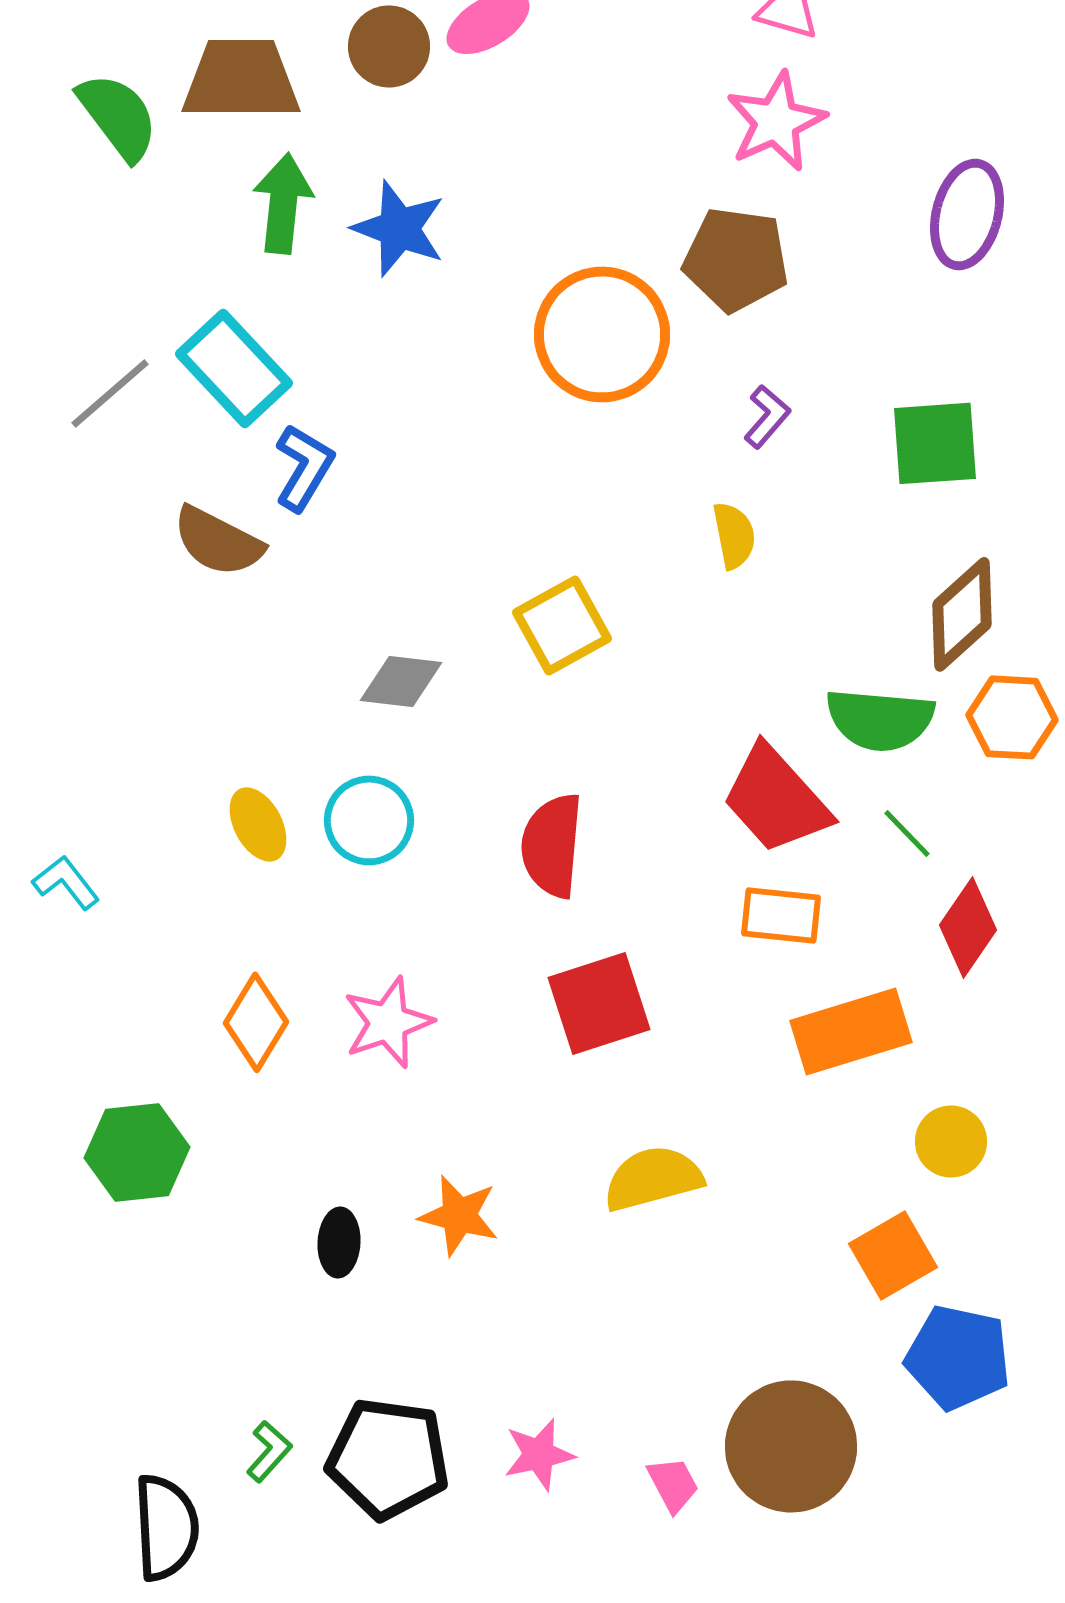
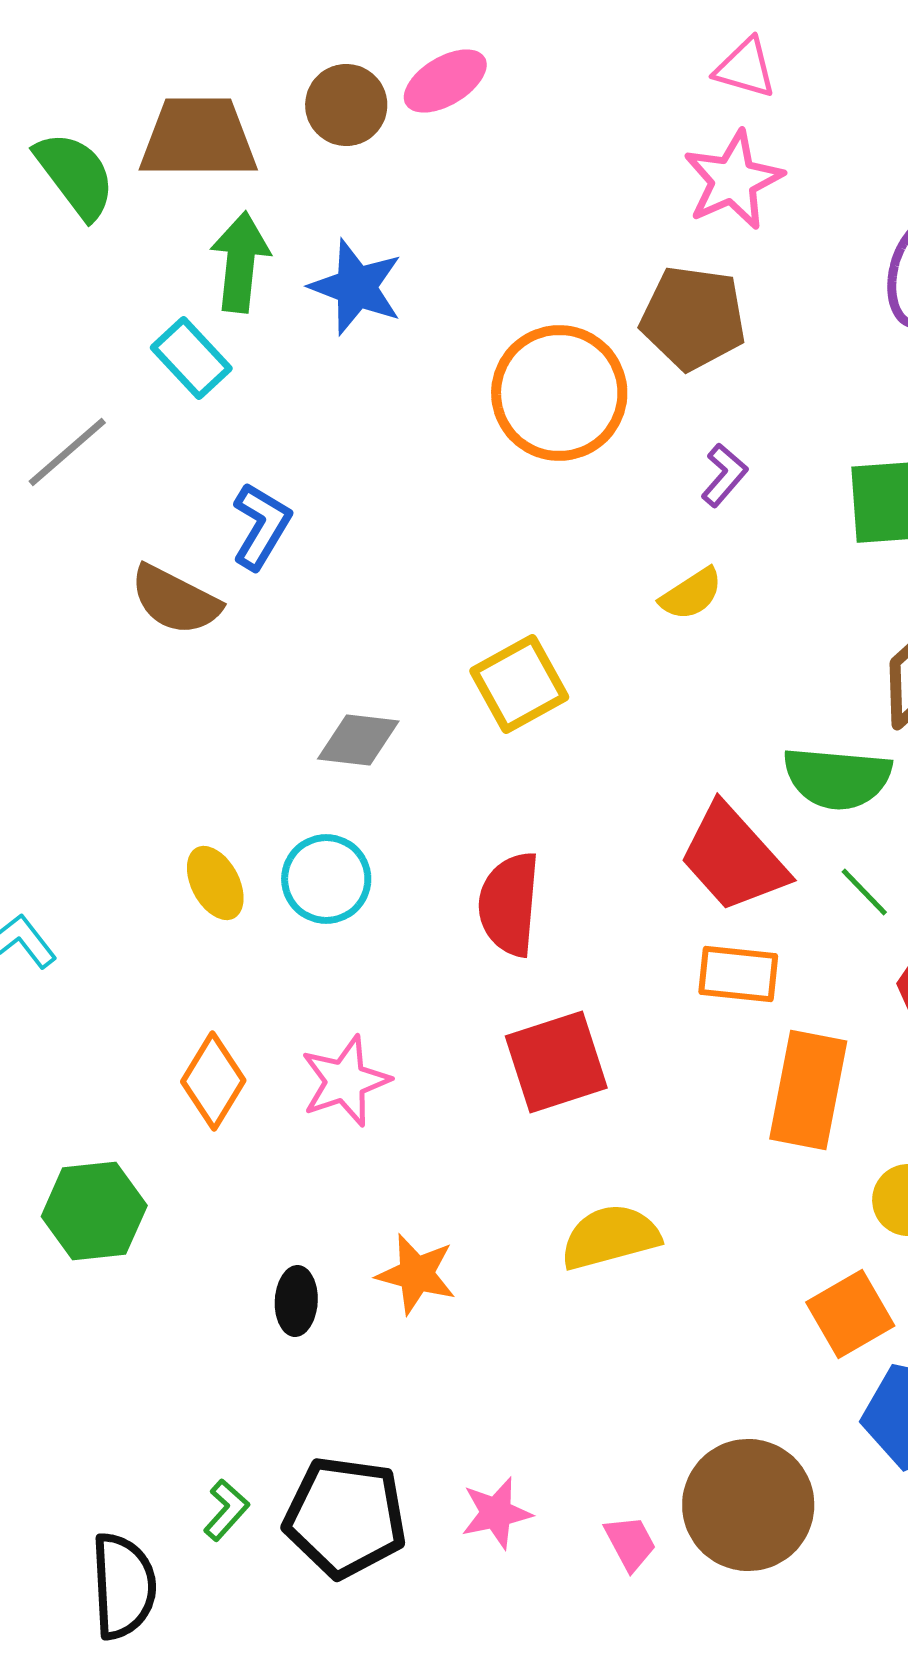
cyan rectangle: (234, 368) -> (191, 358), moved, size x0.7
yellow semicircle: (734, 535) -> (691, 594), turned 68
orange rectangle: (851, 1031) -> (808, 1090), turned -62

